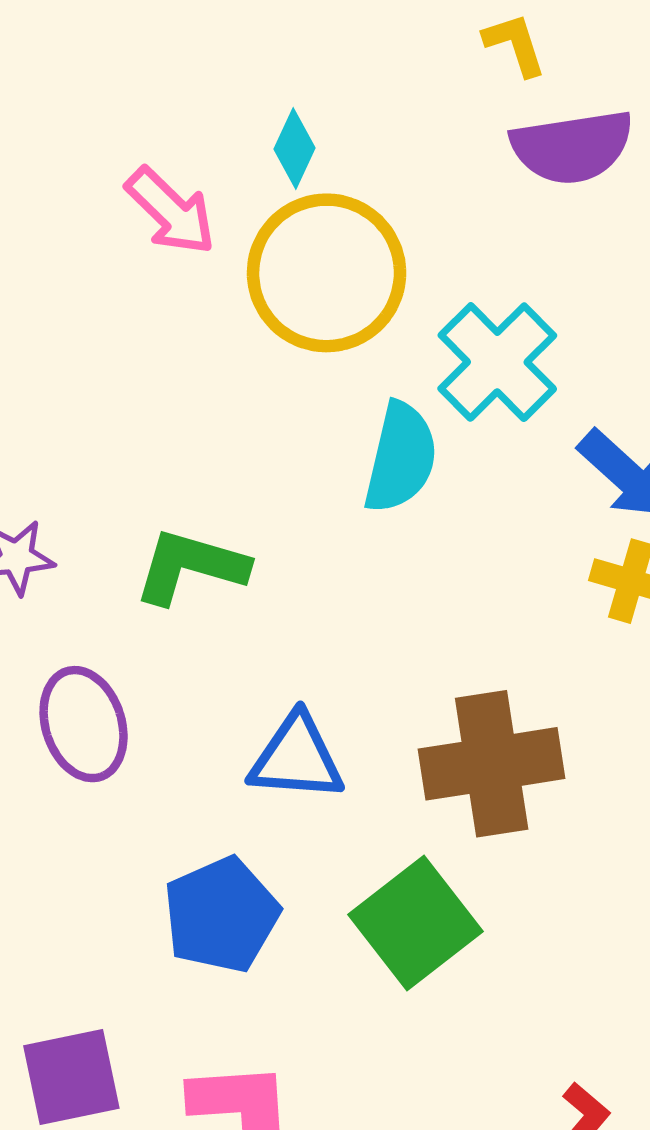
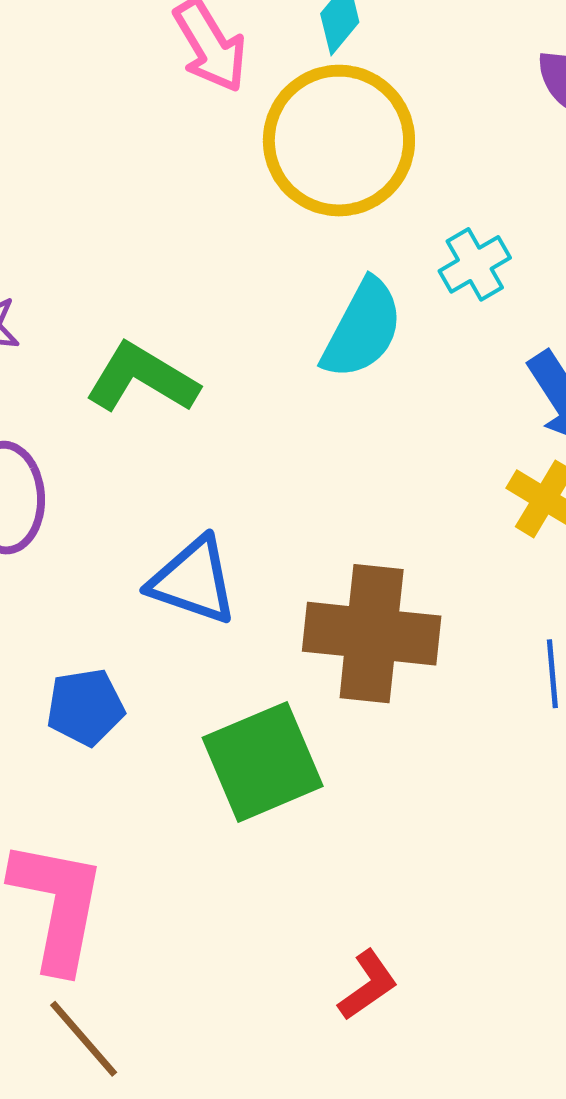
cyan cross: (497, 362) -> (475, 264), size x0.6
blue pentagon: (221, 915) -> (85, 707), size x0.7

